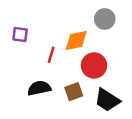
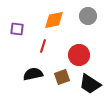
orange diamond: (76, 40) -> (54, 20), moved

